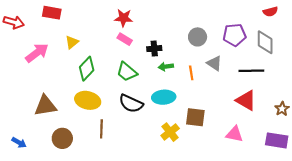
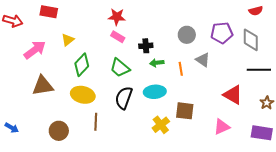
black line: (251, 71) -> (259, 70), moved
black semicircle: (131, 104) -> (124, 98), turned 85
brown triangle: (45, 106) -> (43, 86), moved
pink triangle: (234, 134) -> (222, 127), turned -36
blue arrow: (19, 143) -> (12, 128), moved

